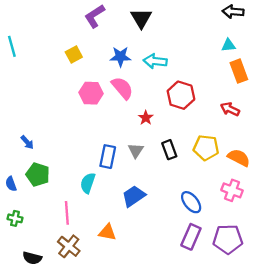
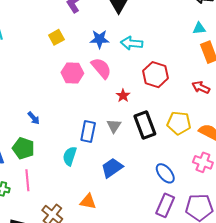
blue arrow: (27, 142) -> (34, 118), moved
black rectangle: (169, 150) -> (145, 125), size x1.5
pink line: (67, 213) -> (27, 180), moved

